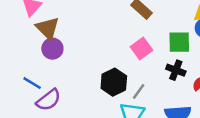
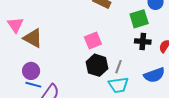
purple circle: (52, 49) -> (31, 71), moved
pink square: (141, 49) -> (93, 41), moved, turned 30

